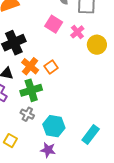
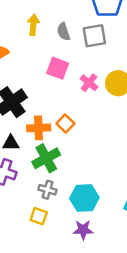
pink cross: (77, 32) -> (89, 83), moved
orange cross: (30, 66) -> (39, 128), turned -30
yellow square: (10, 141) -> (39, 216), moved

